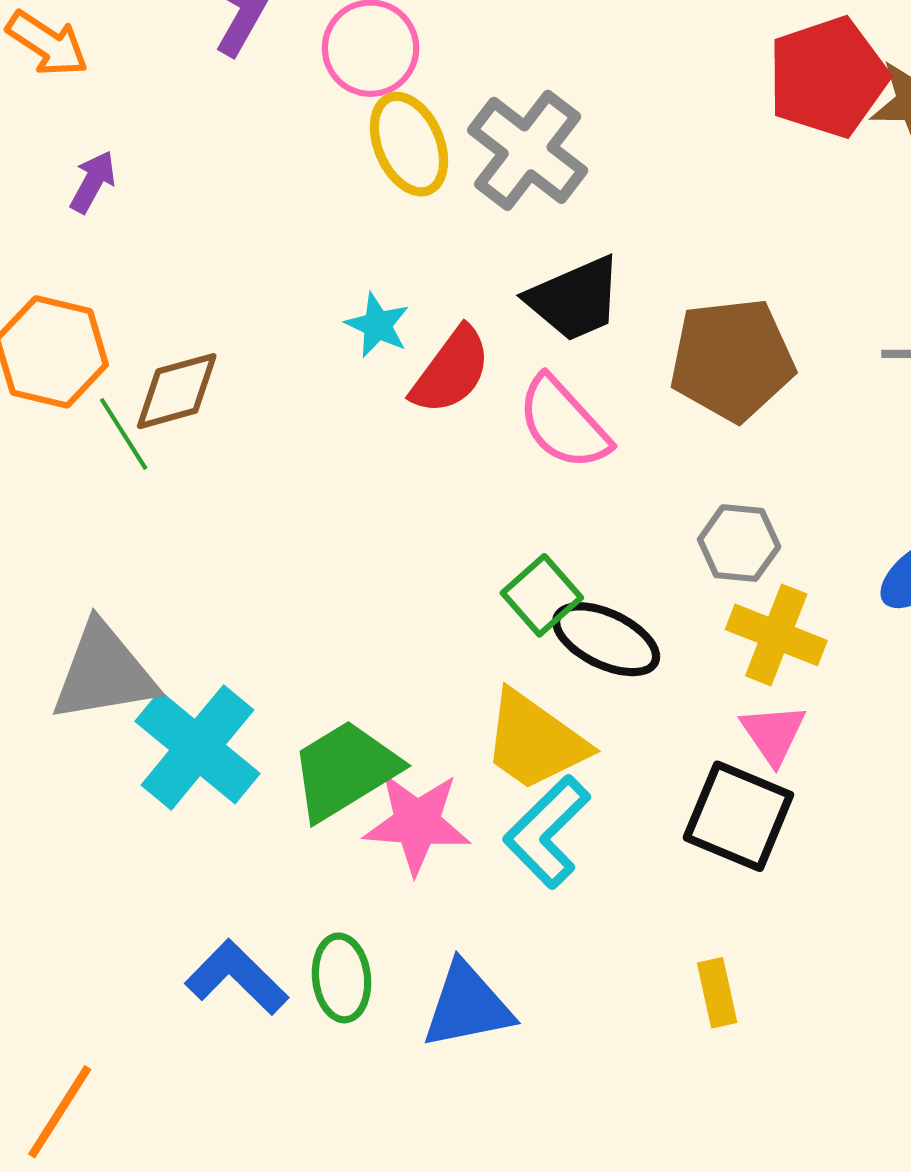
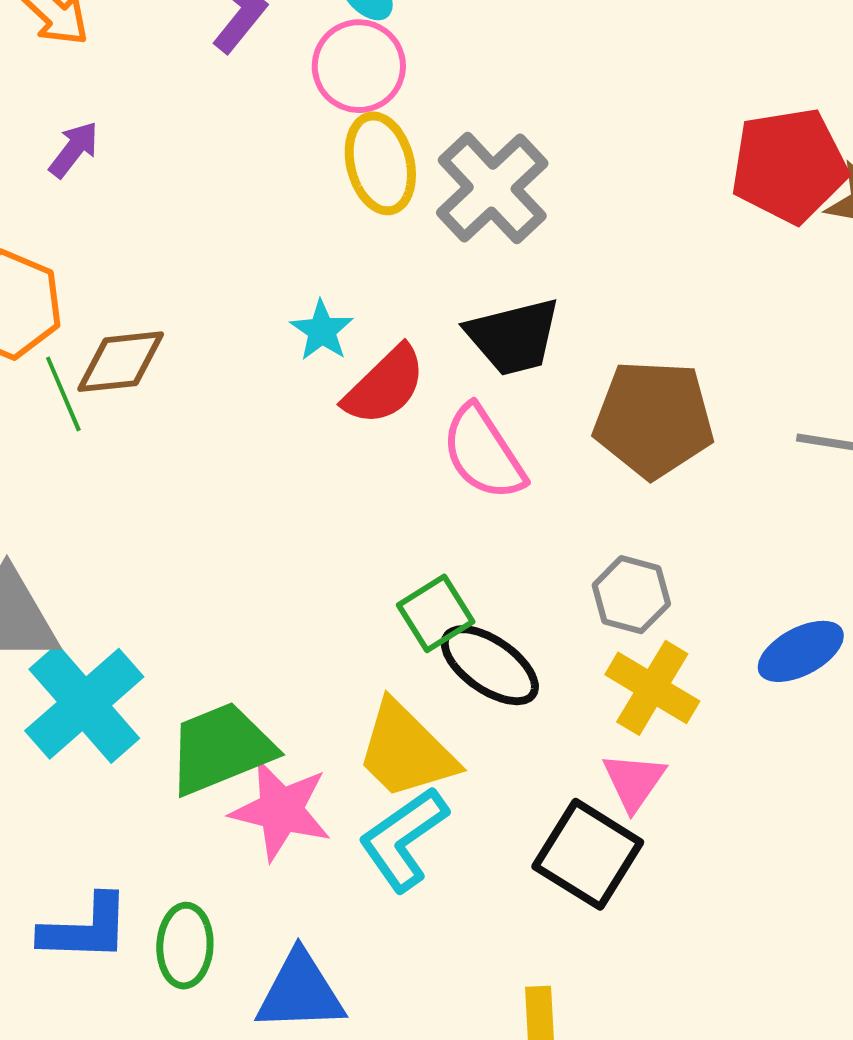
blue L-shape: (237, 977) -> (85, 928), turned 128

